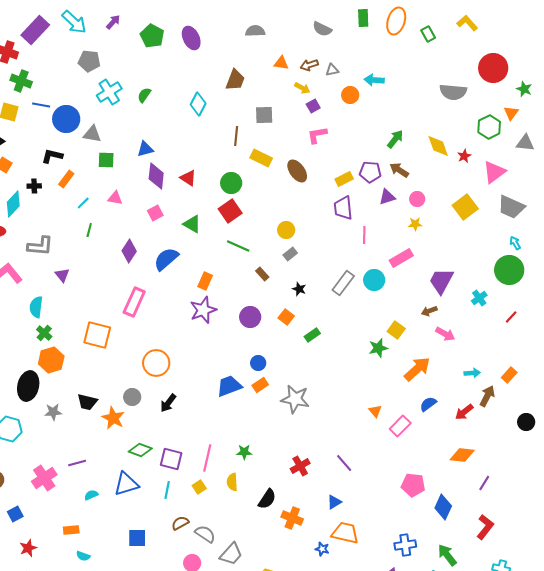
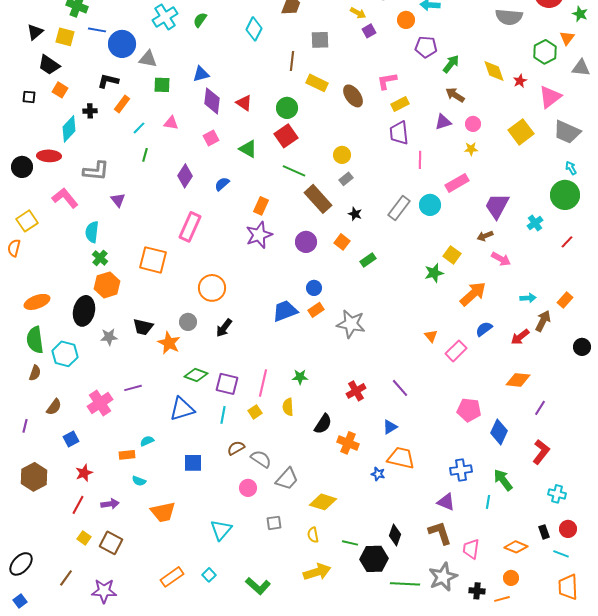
pink L-shape: (317, 135) -> (387, 81), moved
purple pentagon: (370, 172) -> (426, 47), moved
blue semicircle: (166, 259) -> (222, 184), size x0.6
brown rectangle: (262, 274) -> (318, 199), size x2.0
cyan semicircle: (91, 495) -> (147, 441), moved

